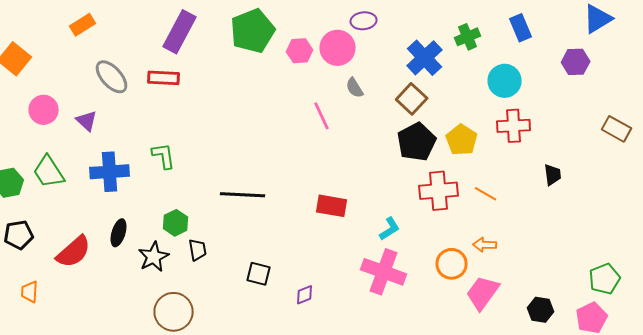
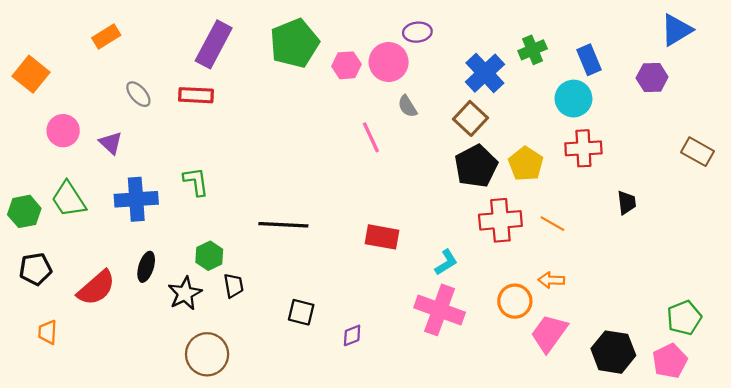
blue rectangle: (521, 28) -> (589, 60), moved
gray ellipse: (112, 77) -> (138, 94), size x0.7
black hexagon: (541, 310) -> (613, 352), size x1.5

